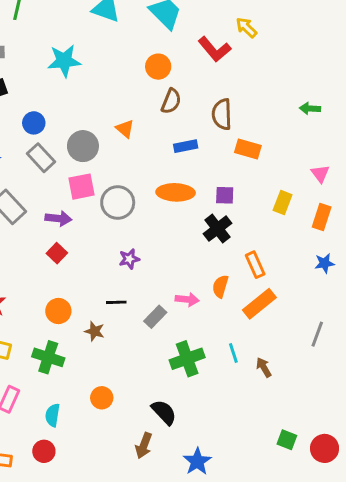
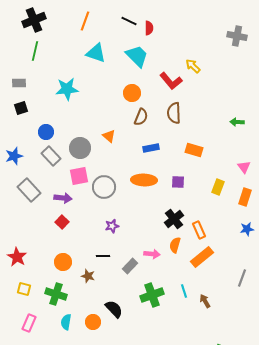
brown semicircle: (222, 114) -> (174, 113), moved
black cross: (217, 229) -> (174, 219), moved
black semicircle: (164, 412) -> (114, 309), moved
cyan semicircle: (53, 415) -> (66, 322), moved

